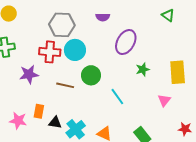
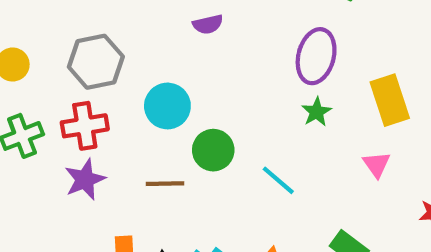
gray hexagon: (62, 25) -> (96, 62), moved
purple ellipse: (126, 42) -> (316, 56), moved
red cross: (50, 52) -> (85, 126), moved

